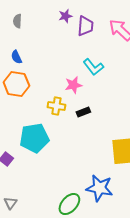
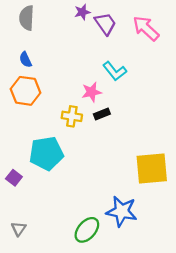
gray semicircle: (17, 21) -> (27, 18), size x1.5
purple trapezoid: (85, 26) -> (105, 24), turned -40
black rectangle: (83, 112) -> (102, 114), moved

